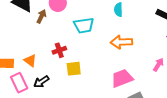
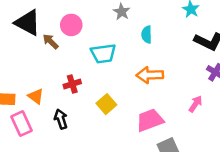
brown arrow: (41, 16) -> (51, 41), turned -72
yellow square: (74, 69) -> (106, 104), moved, turned -35
black arrow: (41, 82) -> (61, 119), moved, turned 105

